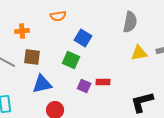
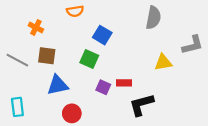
orange cross: (22, 31) -> (36, 27), turned 32
yellow triangle: (139, 53) -> (163, 62), moved
black L-shape: (142, 102) -> (141, 105), moved

